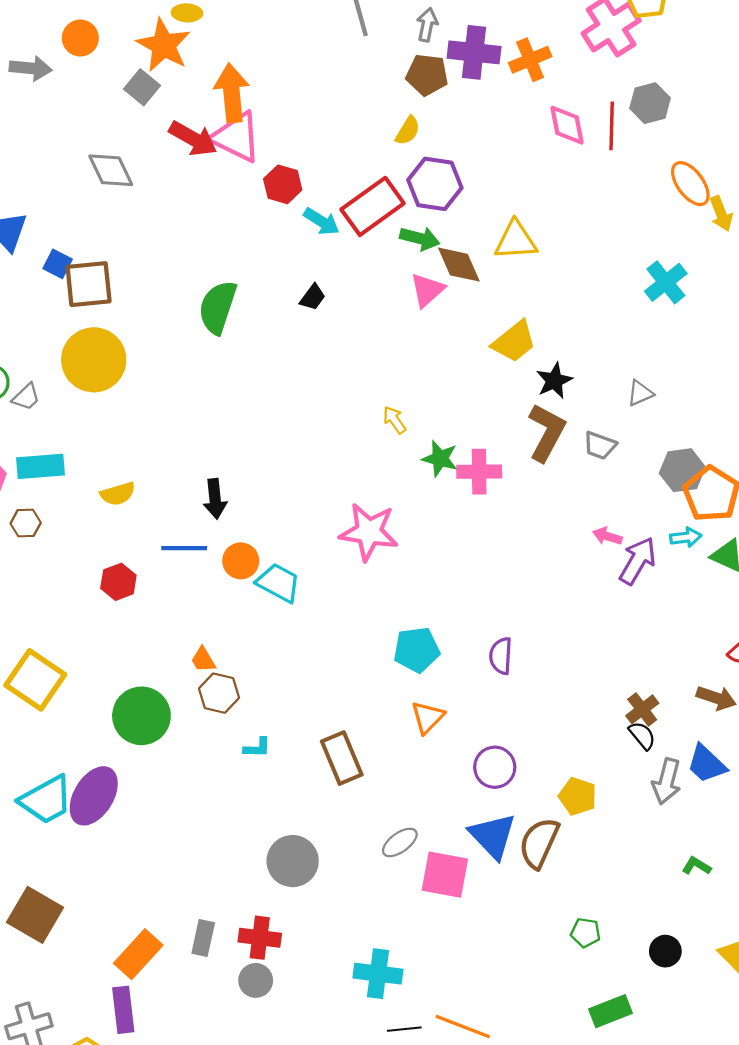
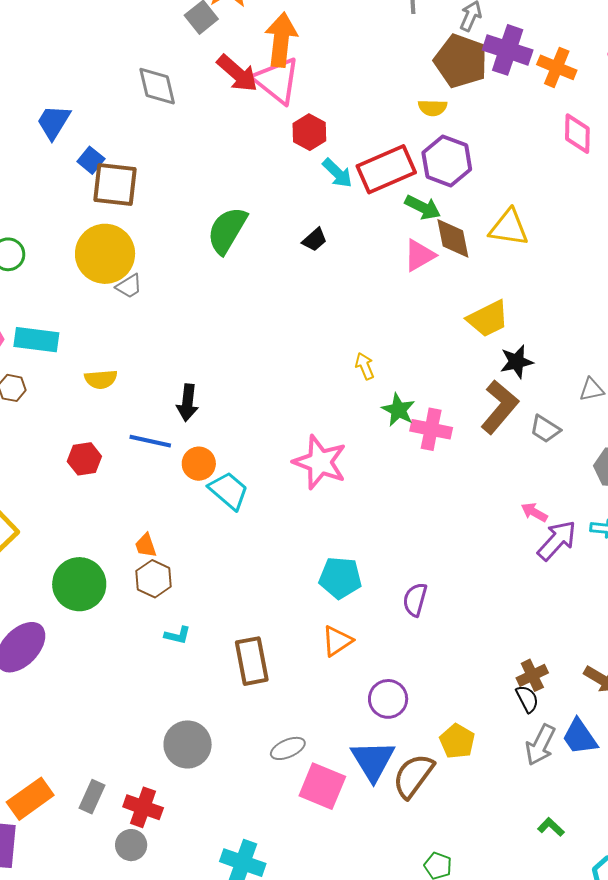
orange cross: (530, 60) -> (557, 67), turned 33
brown pentagon: (427, 75) -> (461, 61), size x1.4
yellow semicircle: (408, 131) -> (433, 108), turned 48
gray trapezoid: (26, 397) -> (129, 286), moved

